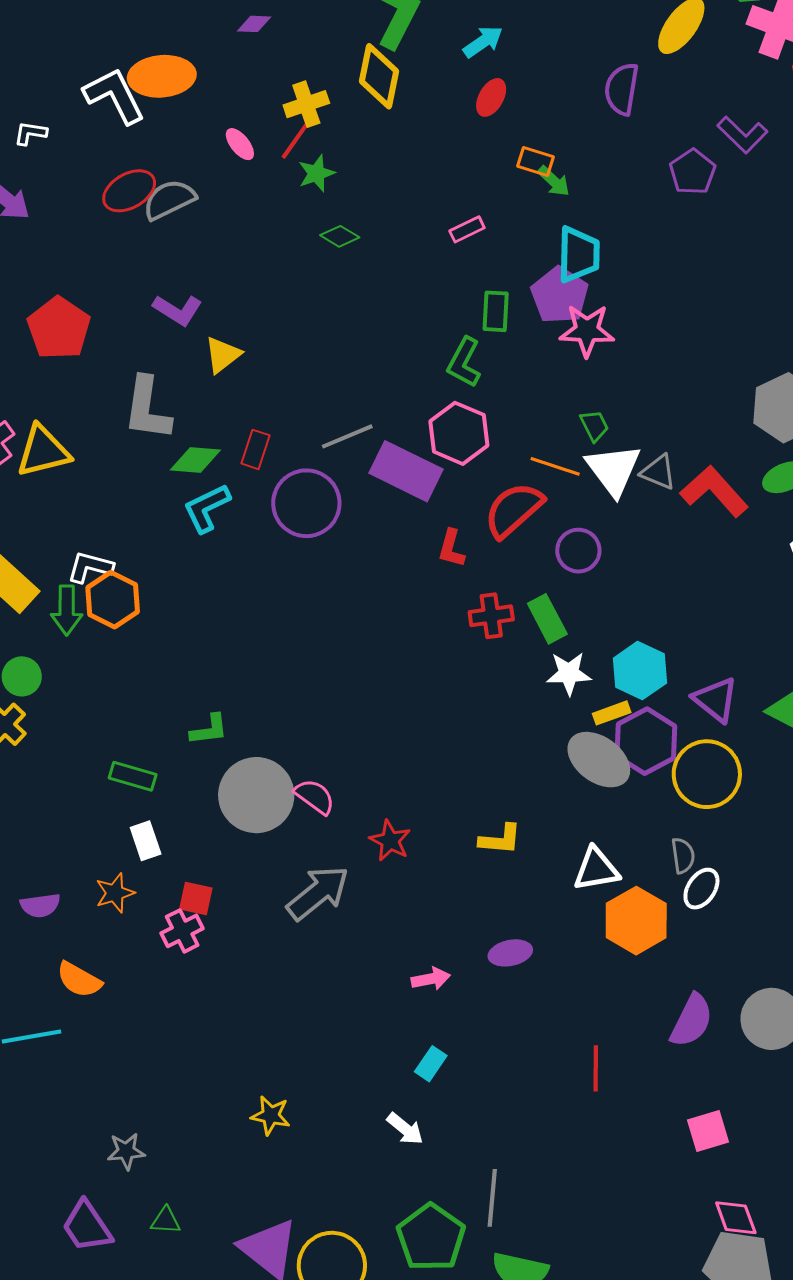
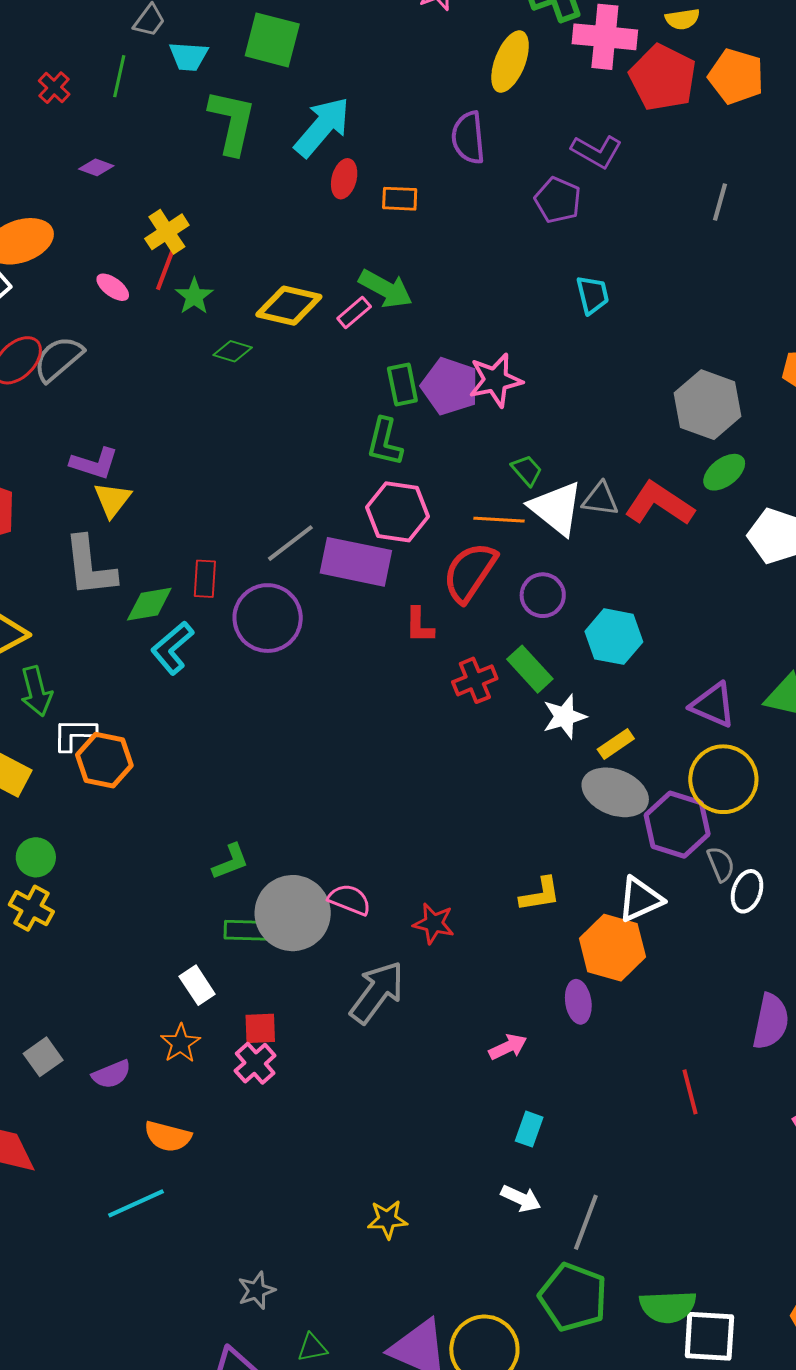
purple diamond: (254, 24) -> (96, 167), turned 32
cyan arrow: (483, 42) -> (322, 127), size x1.6
yellow diamond: (379, 76) -> (289, 306), moved, turned -74
orange rectangle: (535, 161) -> (400, 199), moved
green arrow: (554, 181) -> (386, 289), moved, size x1.5
cyan trapezoid: (579, 255) -> (593, 295), moved, size x0.7
purple pentagon: (560, 295) -> (450, 386), moved
yellow triangle: (223, 355) -> (112, 500), moved
green arrow: (67, 610) -> (36, 691), moved
cyan hexagon: (640, 671) -> (614, 637), moved
purple hexagon: (646, 741) -> (677, 825), moved
green rectangle: (133, 776) -> (247, 930), moved
orange hexagon: (636, 921) -> (612, 948), moved
purple ellipse: (510, 953) -> (578, 1002), turned -72
gray line: (492, 1198) -> (586, 1222), moved, turned 30

